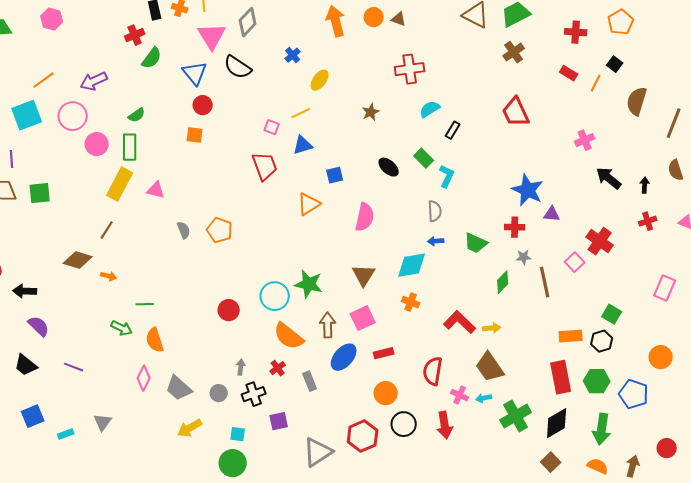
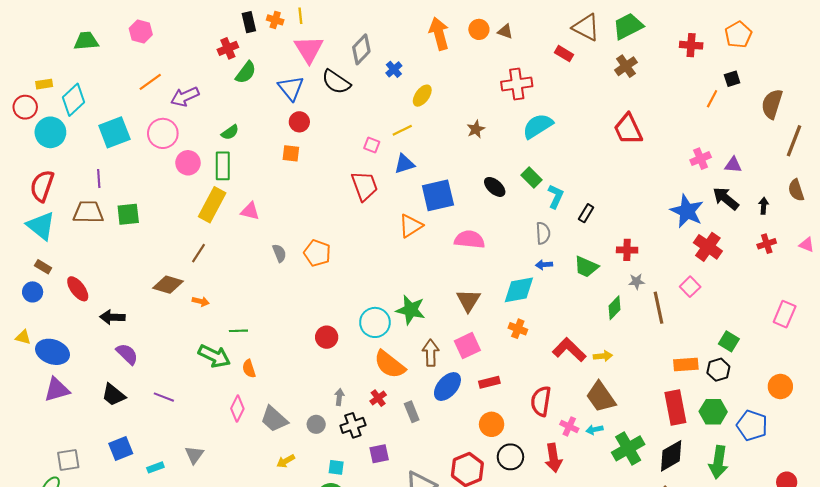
gray diamond: (248, 22) -> (361, 49), moved
black square: (615, 64) -> (732, 79), turned 35
red rectangle: (569, 73) -> (564, 54), moved
orange line: (44, 80) -> (150, 82), moved
brown semicircle: (637, 101) -> (772, 104), moved
cyan semicircle: (430, 109) -> (538, 126), size x1.4
black rectangle: (453, 130) -> (586, 213), moved
blue square: (335, 175) -> (438, 195), size x1.8
blue star: (528, 190) -> (687, 211), moved
purple triangle: (552, 214) -> (733, 165), moved
pink semicircle: (365, 217) -> (469, 239), turned -96
red cross: (600, 241) -> (708, 247), moved
green arrow: (122, 328) -> (214, 356), size x1.4
orange semicircle: (155, 340) -> (249, 369), size x0.7
yellow arrow: (190, 428) -> (286, 461), size x0.7

